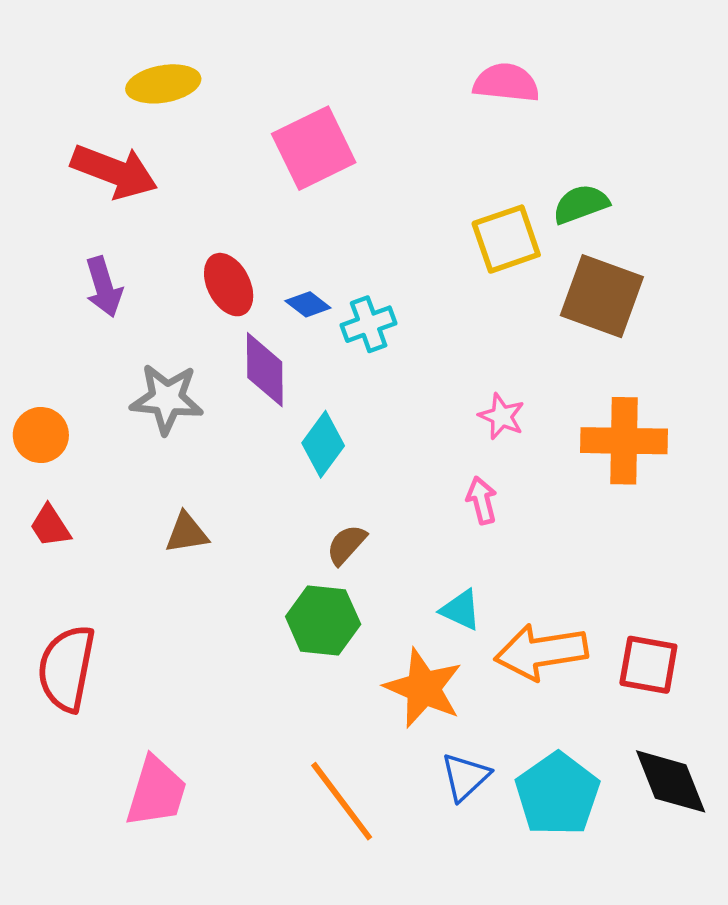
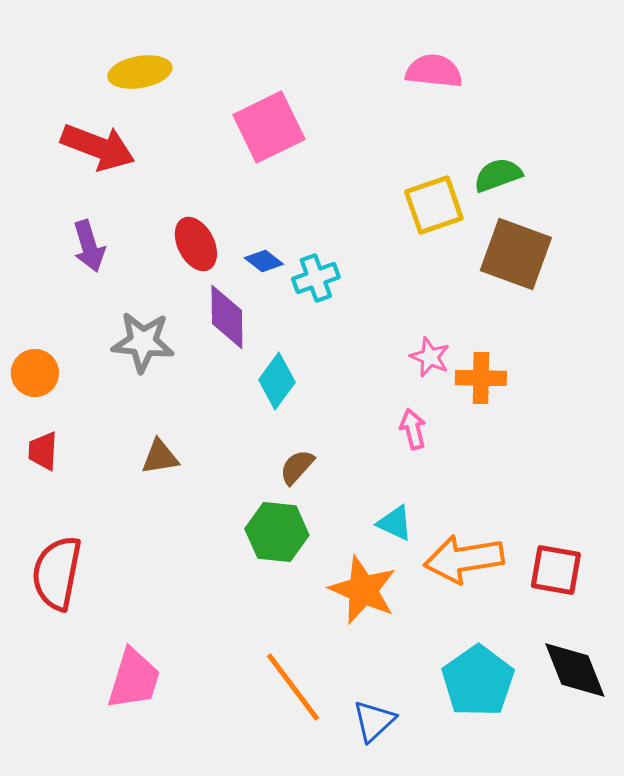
orange cross: (624, 441) -> (481, 378), moved, size x0.7
red trapezoid: (50, 526) -> (43, 451), turned 36
blue triangle: (465, 777) -> (374, 721), moved

